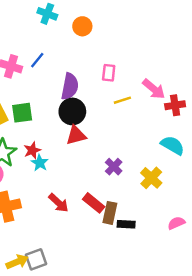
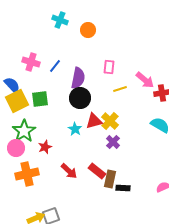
blue line: (37, 60) -> (55, 66), moved
red triangle: (76, 135) -> (94, 121), moved
red star: (32, 150) -> (45, 147), moved
cyan star: (40, 163) -> (75, 129), moved
yellow cross: (151, 178) -> (110, 121), moved

